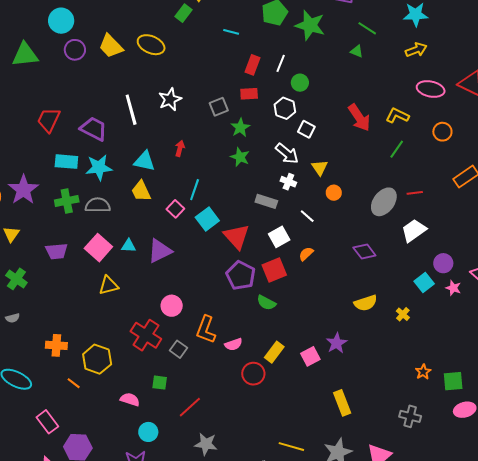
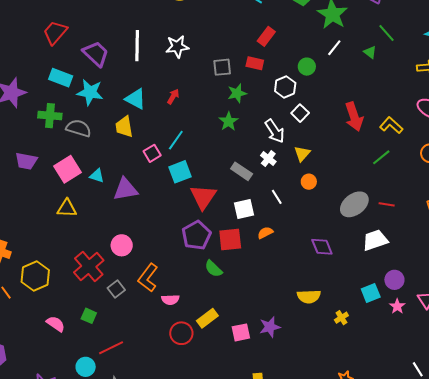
white line: (281, 63) -> (334, 48), moved
cyan circle: (148, 432) -> (86, 367), moved

